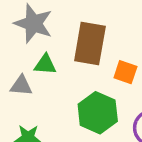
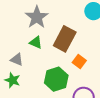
gray triangle: (21, 86) -> (17, 60), moved

